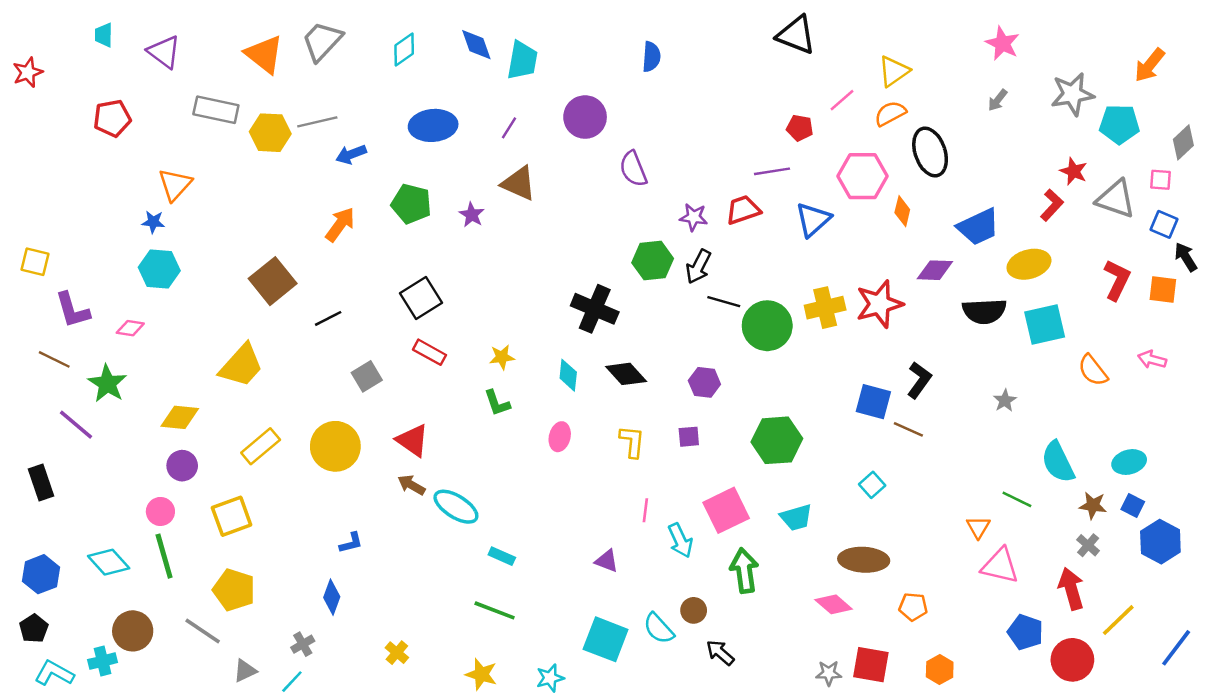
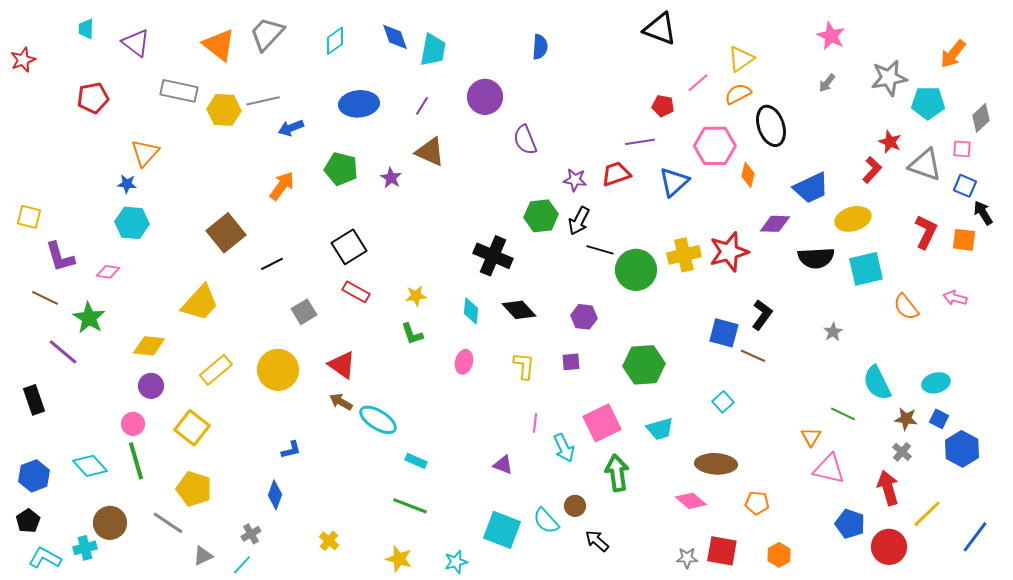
yellow square: (232, 516) -> (192, 428), turned -32

